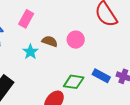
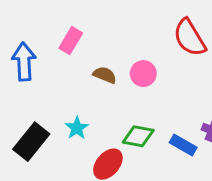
cyan star: (30, 52) -> (77, 128), moved
blue rectangle: (101, 76) -> (183, 145), moved

